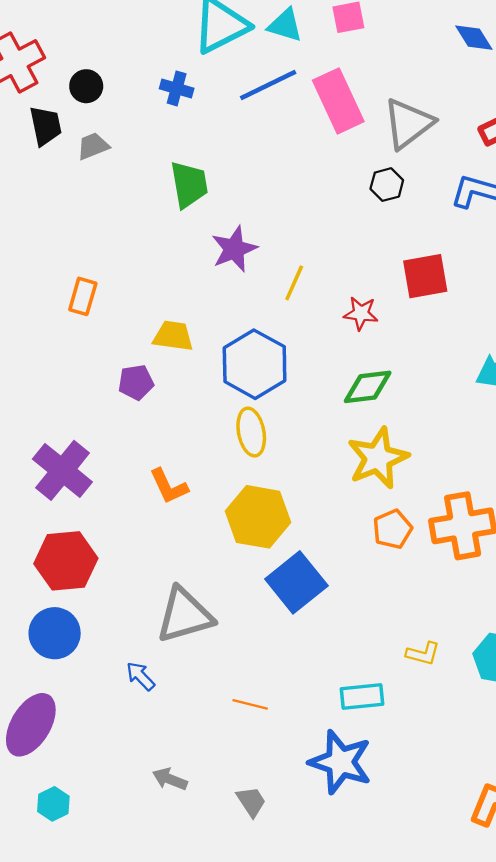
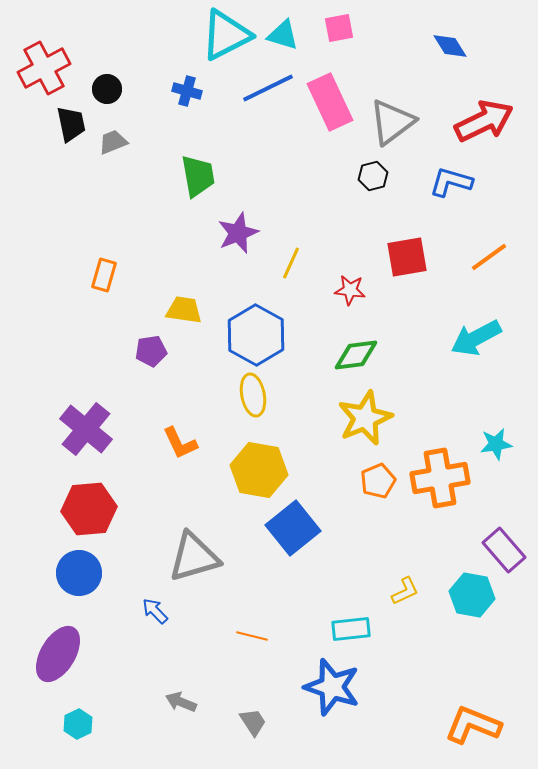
yellow L-shape: (423, 654) -> (405, 591), turned -40

